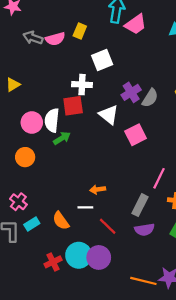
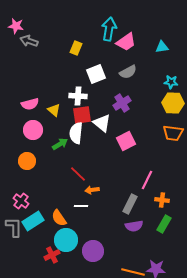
gray arrow: (33, 38) -> (29, 41), moved
pink semicircle: (55, 39) -> (30, 104), moved
yellow triangle: (13, 85) -> (54, 110), moved, turned -48
gray semicircle: (150, 98) -> (128, 72), moved, turned 30
red square: (73, 106) -> (82, 115), moved
white semicircle: (52, 120) -> (76, 133), moved
cyan rectangle: (32, 224) -> (33, 221), size x1.5
red line: (108, 226) -> (78, 174), moved
cyan circle: (79, 255) -> (66, 240), moved

